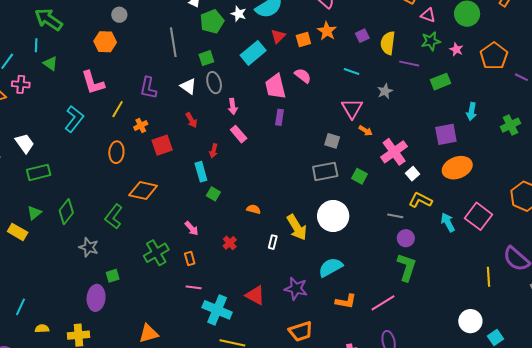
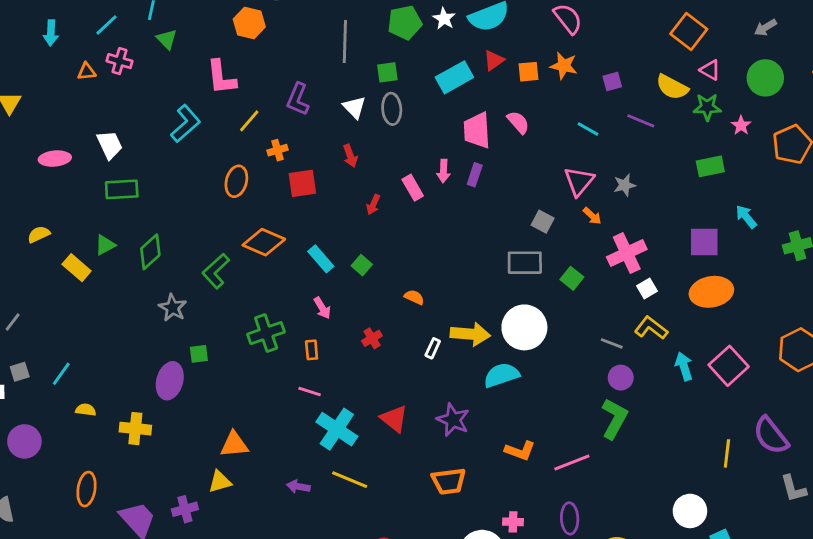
orange star: (327, 31) -> (564, 66), turned -30
yellow semicircle: (388, 43) -> (672, 87), moved, turned -80
purple line: (409, 64) -> (641, 121), moved
gray star: (385, 91) -> (625, 185), moved
pink arrow: (233, 106) -> (443, 171), moved
cyan arrow: (472, 112) -> (746, 217), turned 120
cyan rectangle: (201, 172) -> (321, 259), moved, turned -36
yellow arrow: (297, 227) -> (470, 334), turned -64
cyan semicircle: (331, 267) -> (502, 375), moved

